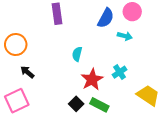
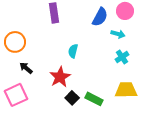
cyan cross: (120, 72) -> (122, 57), moved
red star: (92, 79) -> (60, 77), moved
yellow trapezoid: (148, 95) -> (126, 90), moved, turned -35

